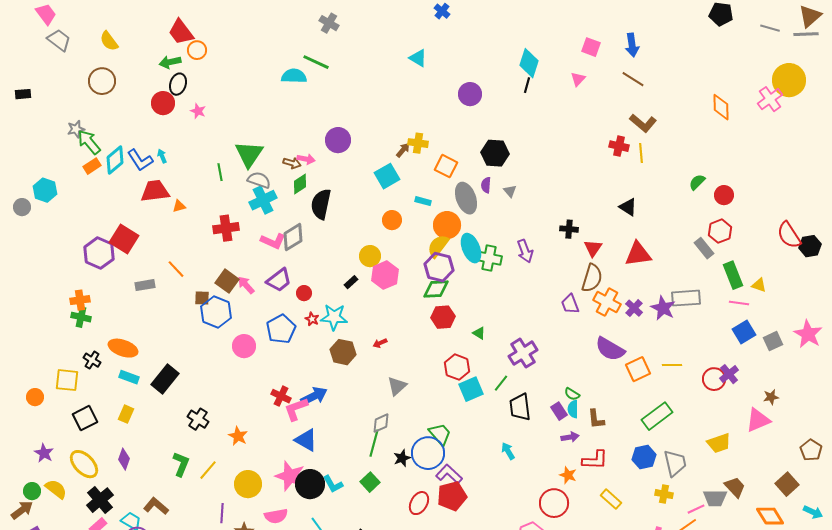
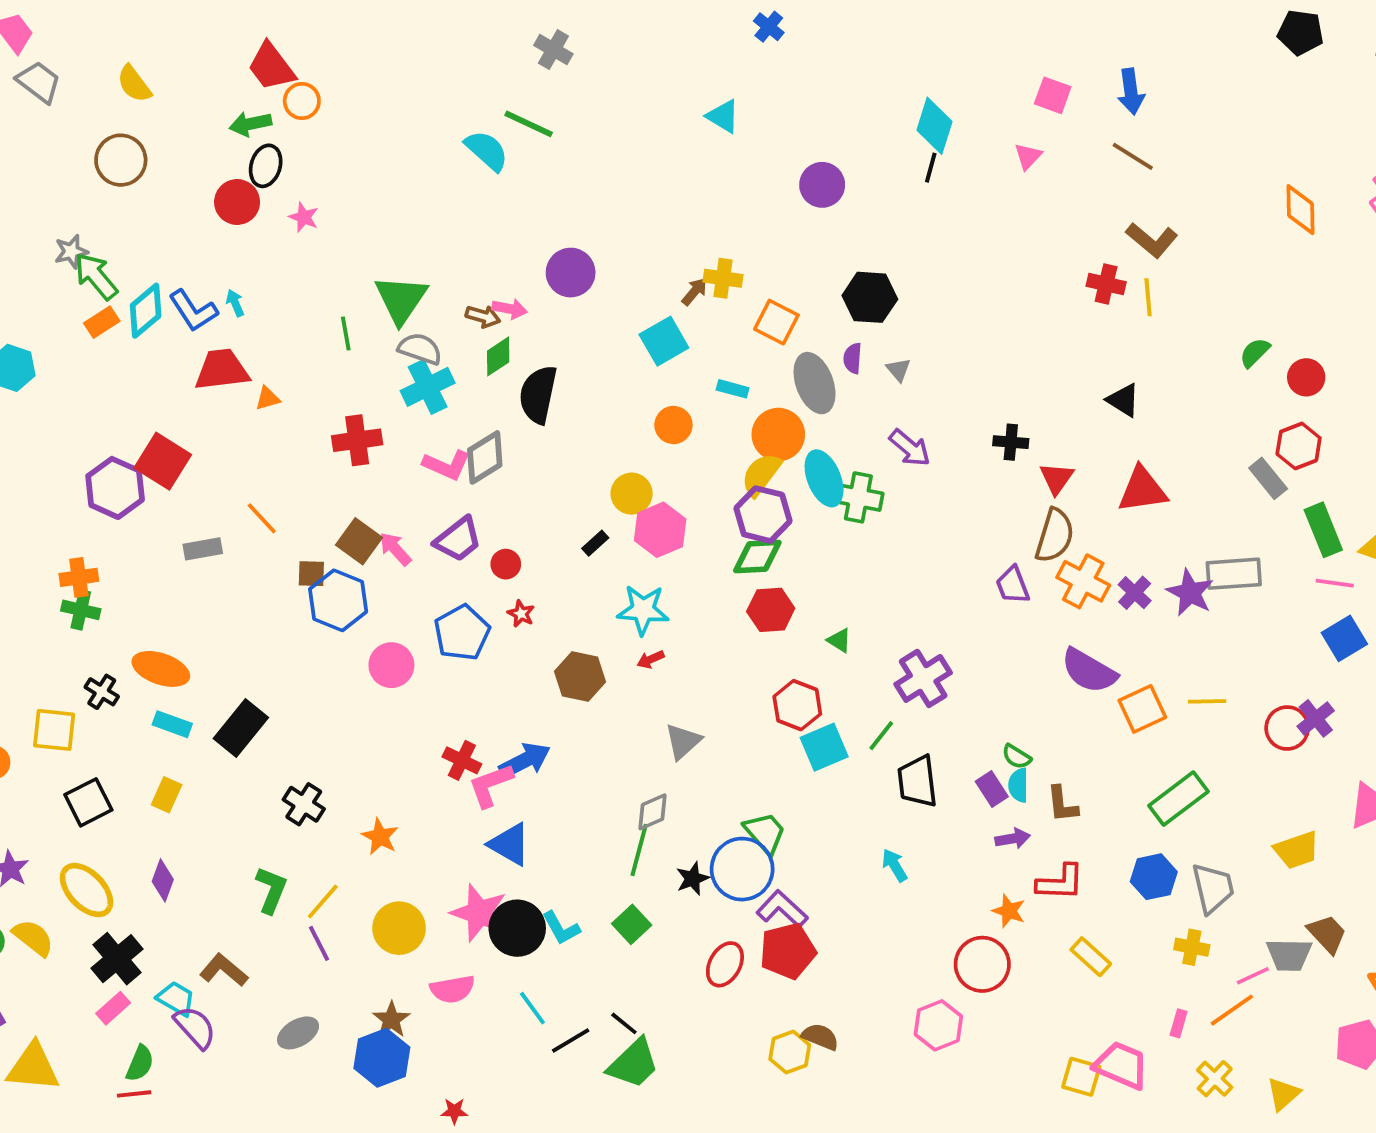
cyan semicircle: (294, 76) -> (487, 151), turned 40
purple arrow: (525, 251) -> (910, 448), moved, turned -30
cyan star: (334, 317) -> (643, 610), moved
purple line: (222, 513) -> (319, 943), moved, turned -30

